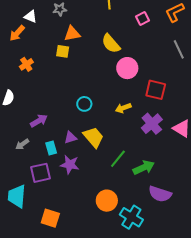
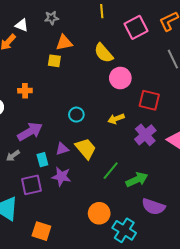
pink square: (143, 18) -> (136, 27), size x1.6
orange cross: (26, 64) -> (25, 91), moved, turned 32
purple arrow: (39, 121) -> (30, 132), size x1.4

